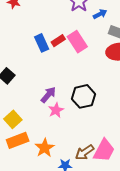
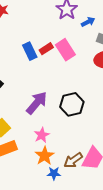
purple arrow: (48, 95) -> (37, 103), size x1.4
pink star: (56, 110) -> (42, 135), moved
orange star: (45, 148) -> (45, 156), moved

